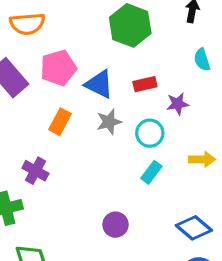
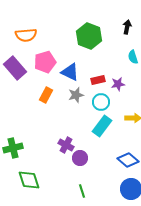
red rectangle: (145, 84) -> (98, 80), moved
purple cross: (35, 171) -> (66, 145), moved
cyan rectangle: (151, 172) -> (102, 126), size x1.5

